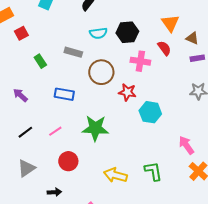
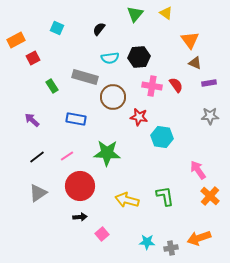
orange triangle: (170, 23) -> (190, 40), moved
brown triangle: (192, 38) -> (195, 63), moved
red semicircle: (164, 48) -> (176, 85), moved
gray rectangle: (73, 52) -> (85, 77), size x1.4
red circle: (68, 161) -> (80, 186), size x1.5
black arrow: (54, 192) -> (80, 217), moved

